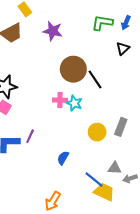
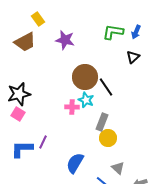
cyan star: (74, 103) -> (86, 100), moved
gray rectangle: (121, 127) -> (102, 122), moved
blue semicircle: (63, 158) -> (75, 163), size x1.5
gray triangle: (115, 168) -> (118, 168), moved, turned 40

